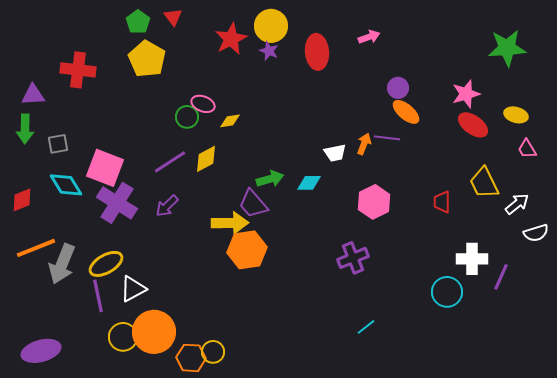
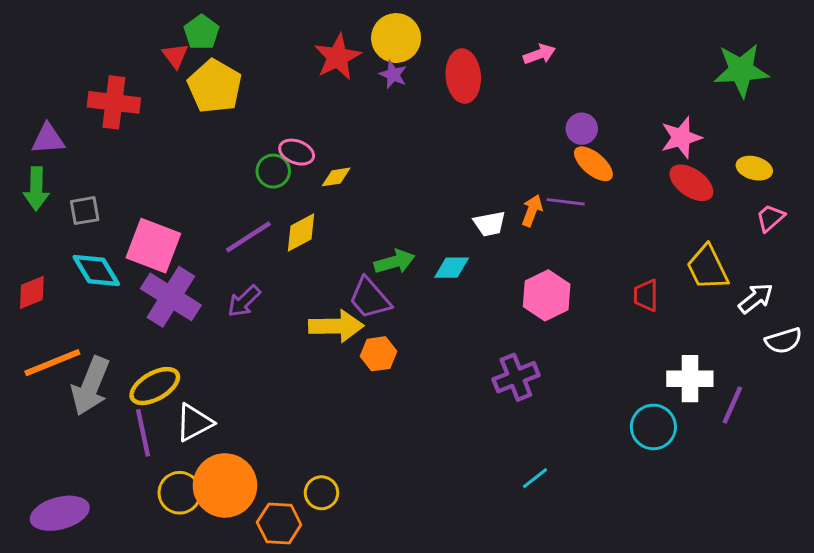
red triangle: (173, 17) -> (175, 56), moved
pink trapezoid: (527, 149) -> (770, 218), turned 80
orange hexagon: (247, 250) -> (378, 354), moved, size x0.6
yellow circle: (213, 352) -> (321, 493), moved

